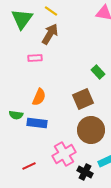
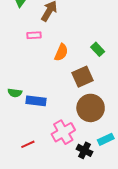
orange semicircle: (39, 97) -> (61, 52), moved

